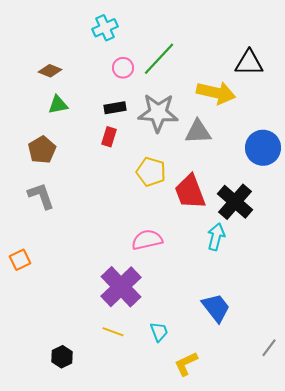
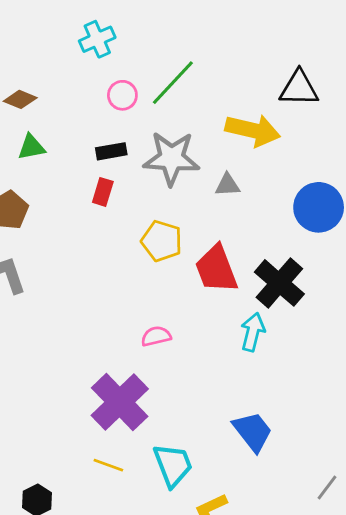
gray triangle: (198, 132) -> (228, 185), size x0.7
pink semicircle: (147, 240) -> (156, 336), size x0.7
cyan trapezoid: (159, 332) -> (173, 465), size x1.6

